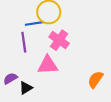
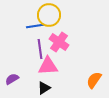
purple line: (24, 42) -> (40, 49), moved
black triangle: (26, 88) -> (44, 88), moved

